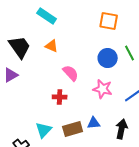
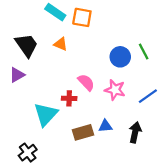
orange square: (109, 21) -> (82, 17), moved
pink semicircle: (71, 73) -> (86, 82), moved
cyan triangle: (44, 130) -> (46, 114), moved, size x1.4

